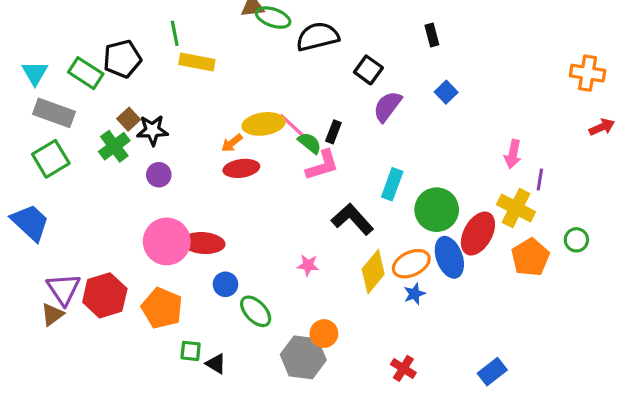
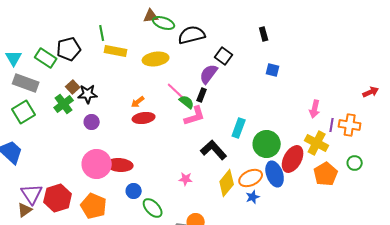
orange cross: (588, 73) -> (350, 125), moved
blue square: (446, 92) -> (273, 70), turned -32
purple semicircle: (387, 106) -> (209, 74), moved
yellow ellipse: (264, 124) -> (156, 59), moved

